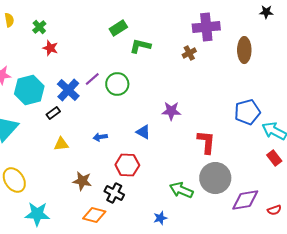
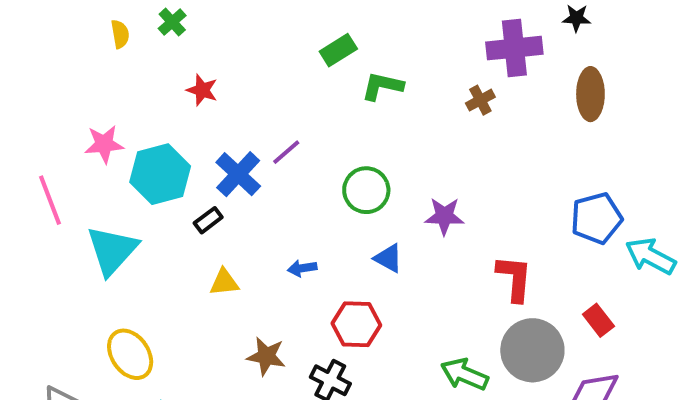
black star: (266, 12) -> (576, 18), moved
green cross: (39, 27) -> (172, 22), moved
green circle: (117, 84) -> (366, 190), moved
red rectangle: (274, 158) -> (598, 320), moved

